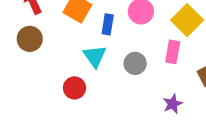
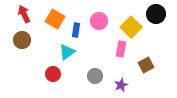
cyan triangle: (95, 56) -> (67, 52), turned 30
gray circle: (135, 63) -> (95, 76), moved

